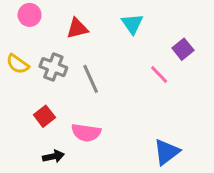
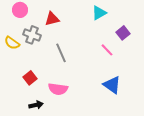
cyan triangle: (132, 24) -> (99, 13), moved, turned 35
gray cross: (53, 67) -> (32, 35), moved
blue triangle: (167, 152) -> (112, 85), moved, turned -48

